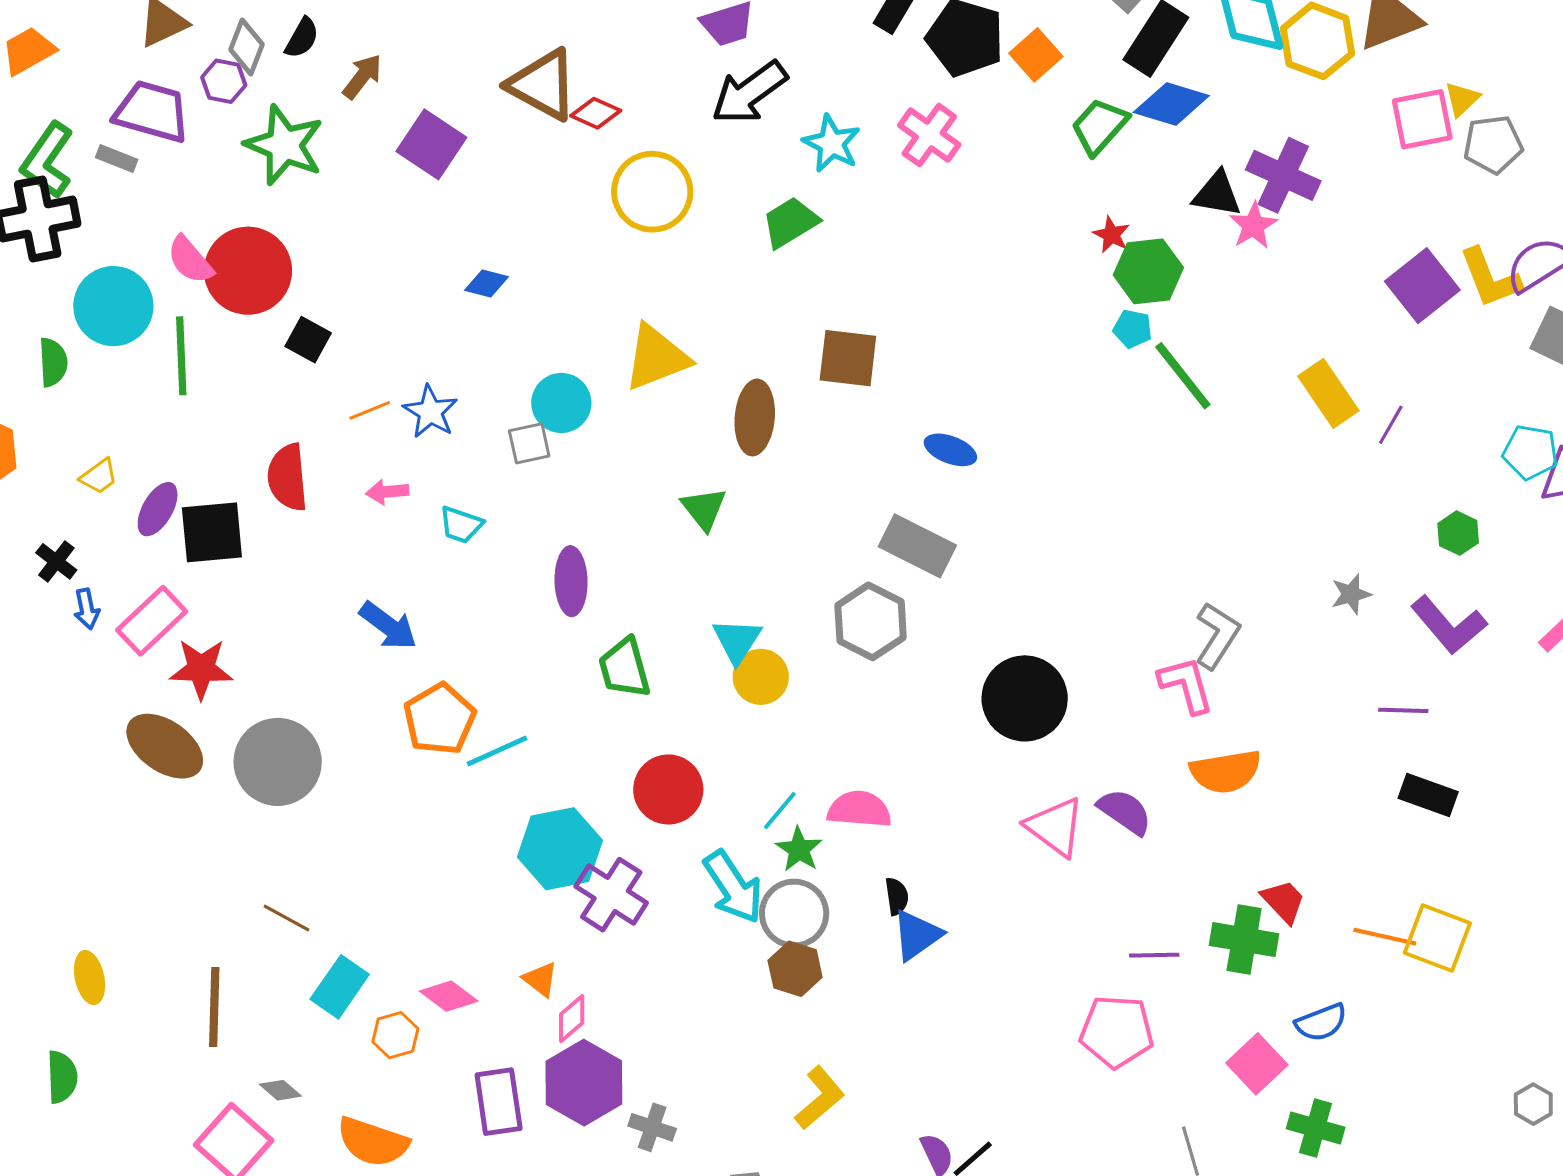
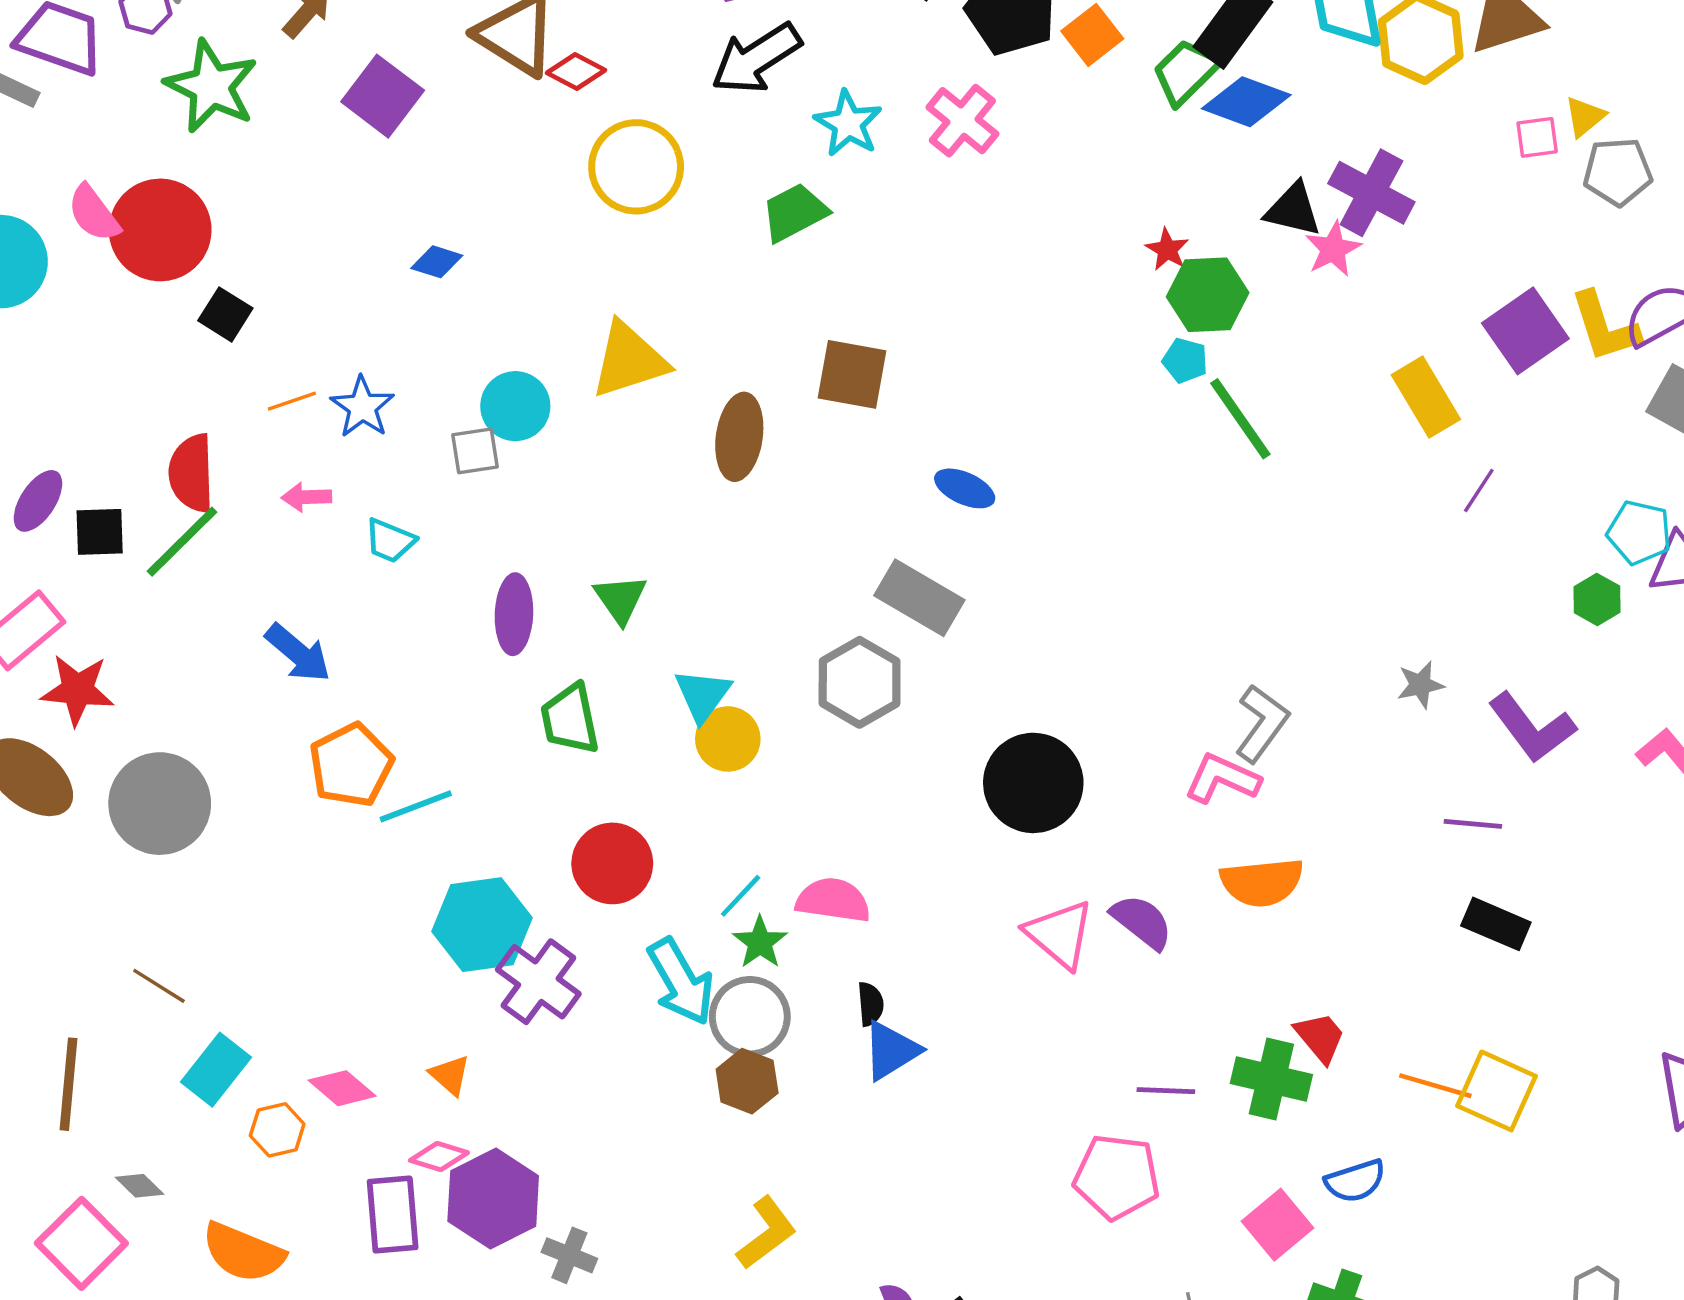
pink square: (1422, 119) -> (1537, 137), size x0.6
green trapezoid: (1100, 126) -> (1186, 72), moved
green line: (181, 356) -> (182, 542), moved, turned 44
yellow rectangle: (1328, 393) -> (1426, 397), moved
green triangle: (704, 509) -> (620, 599), moved
black square: (212, 532) -> (100, 532), size x0.7
green hexagon: (1458, 533) -> (1597, 599), moved
pink L-shape: (1186, 685) -> (1222, 779), turned -54
pink diamond: (572, 1019) -> (439, 1157), moved, turned 54

